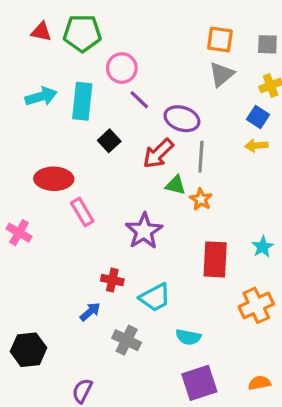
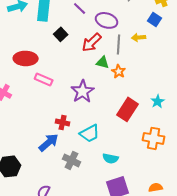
yellow arrow: (256, 146) -> (139, 37), moved
pink rectangle: (82, 212) -> (44, 79), turned -36
red rectangle: (215, 259) -> (128, 109), turned 30
orange cross: (256, 305) -> (154, 138), turned 35
blue arrow: (90, 312) -> (49, 142), size x1.5

